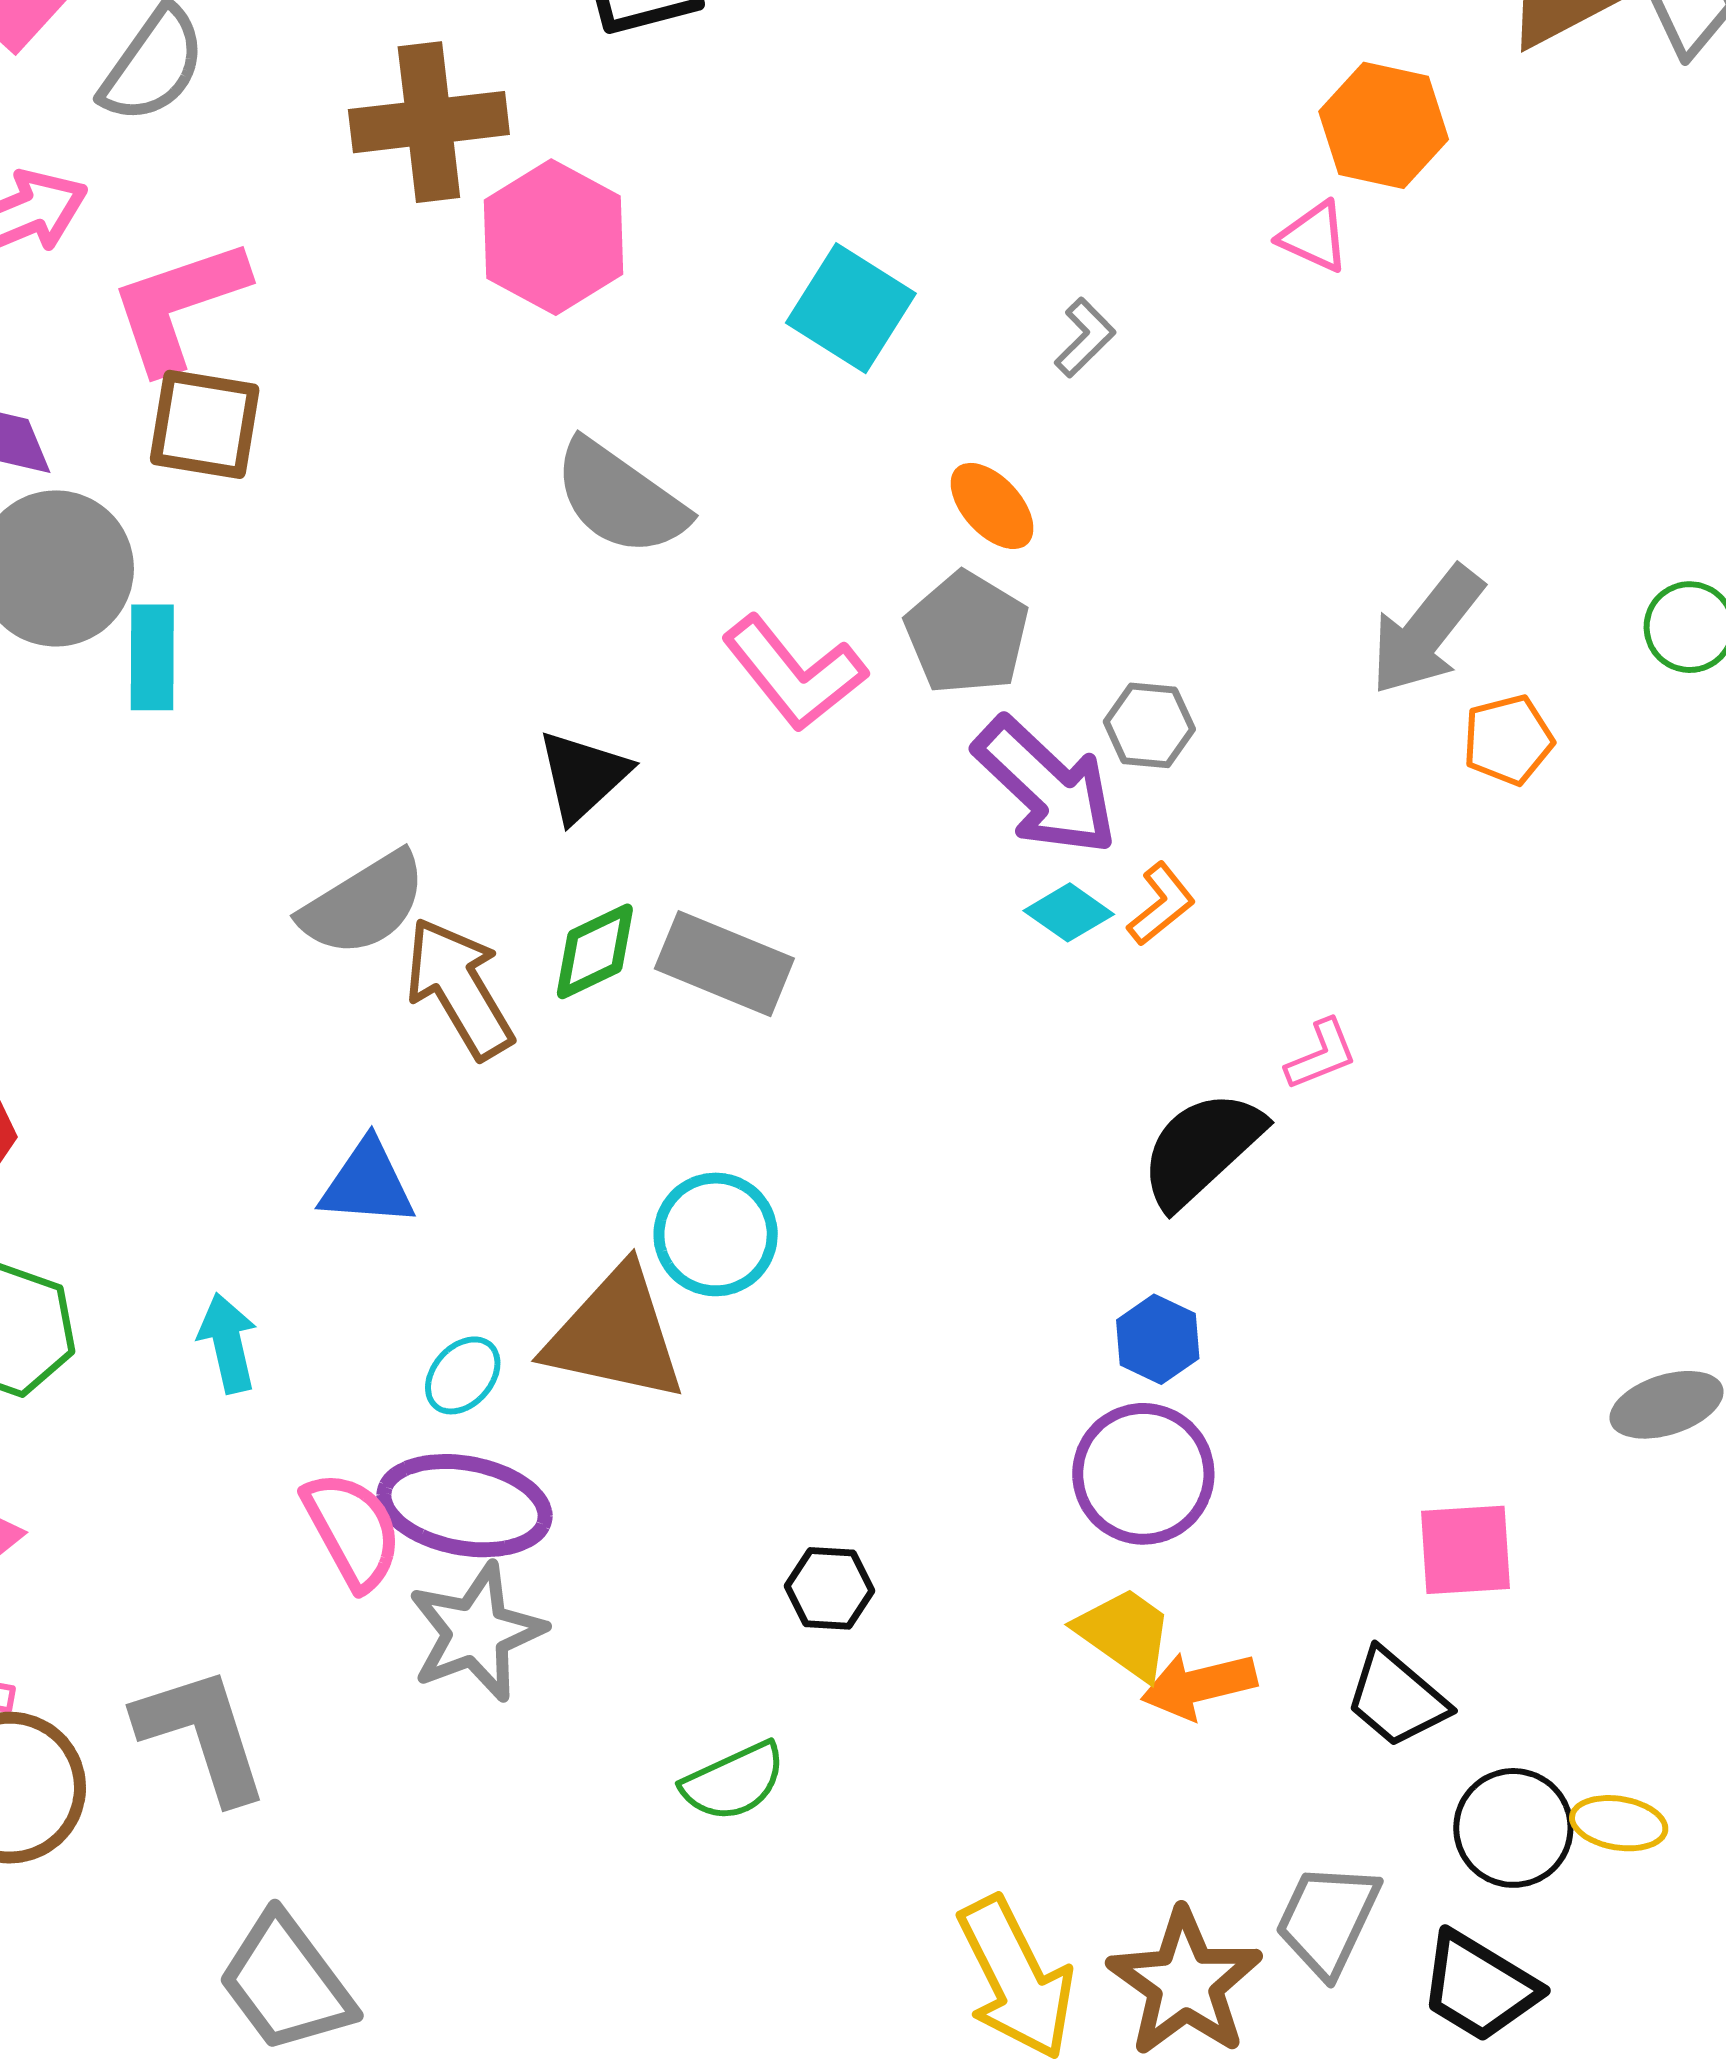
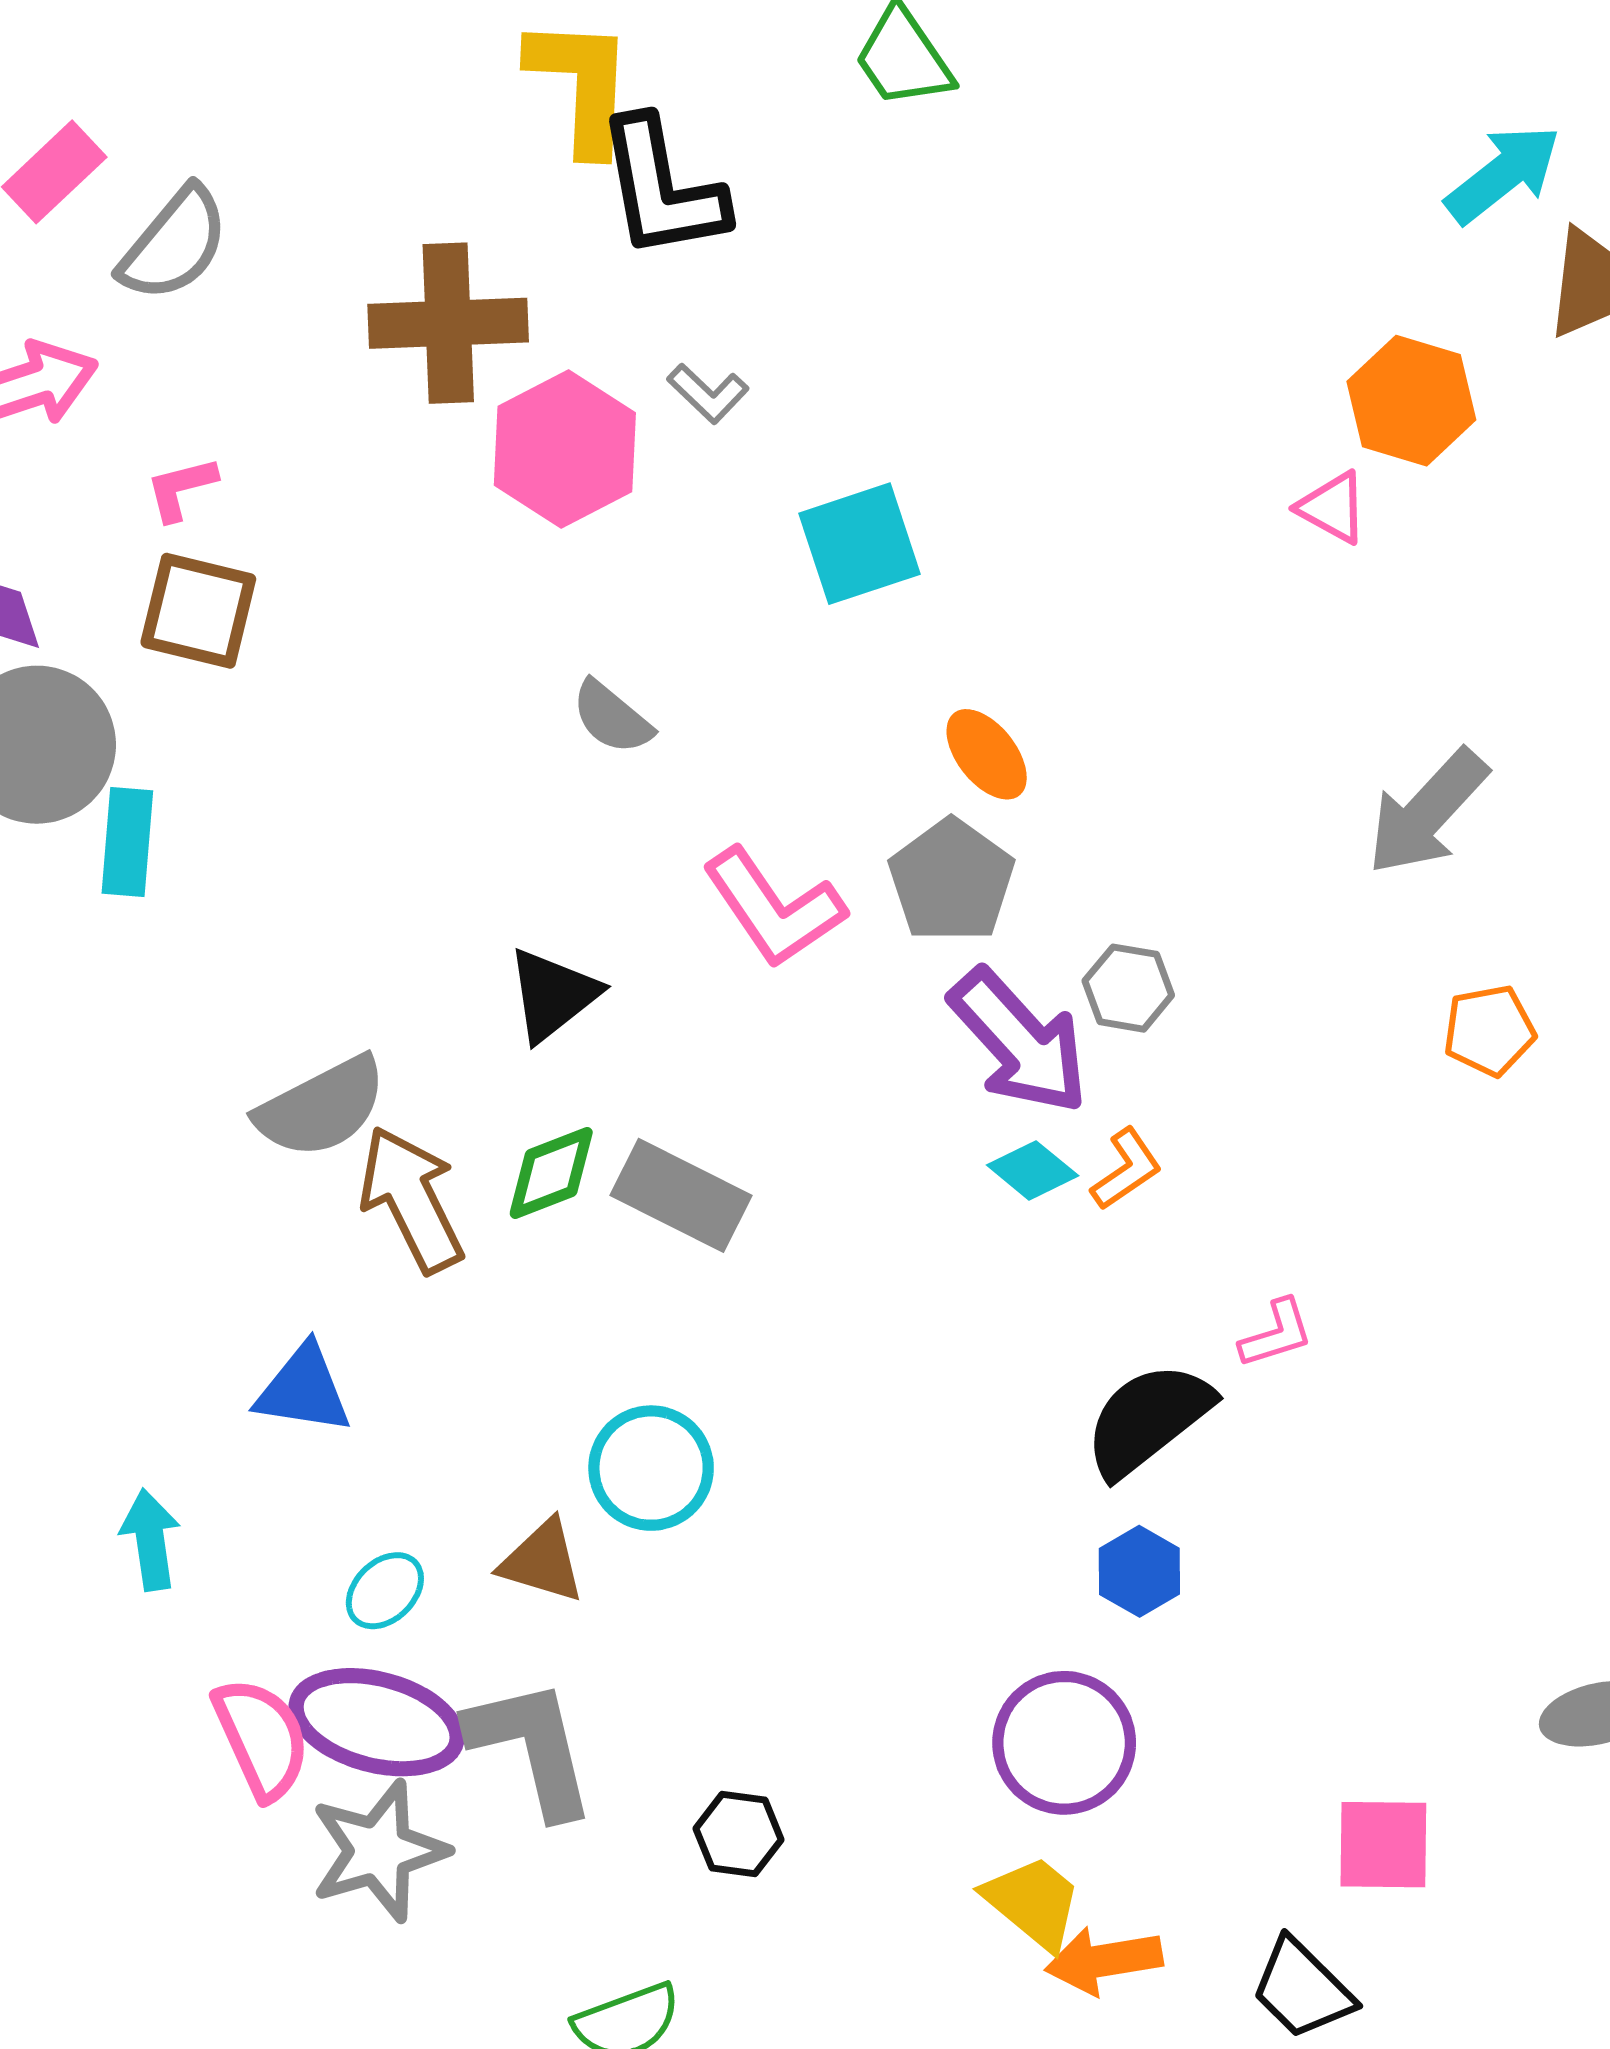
pink L-shape: (178, 305) -> (181, 488), size x0.5
cyan square: (851, 308) -> (859, 544), turned 35
gray L-shape: (1085, 338) -> (708, 393), moved, turned 84
gray semicircle: (620, 498) -> (612, 717), size x0.6
gray arrow: (1426, 631) -> (1427, 812), moved
brown triangle: (615, 1335) -> (542, 1561), size x0.6
blue hexagon: (1158, 1339) -> (1139, 1571), moved
gray L-shape: (202, 1734) -> (532, 1748), moved

